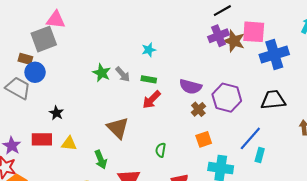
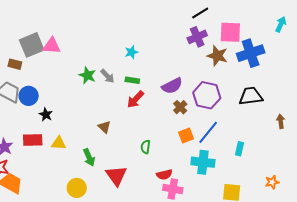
pink triangle: (56, 20) -> (52, 46), moved
brown star: (234, 41) -> (217, 56), moved
blue circle: (35, 72) -> (29, 96), moved
purple semicircle: (191, 87) -> (172, 86), turned -40
brown triangle: (118, 128) -> (104, 127), size x0.6
blue line: (250, 138) -> (208, 132), moved

